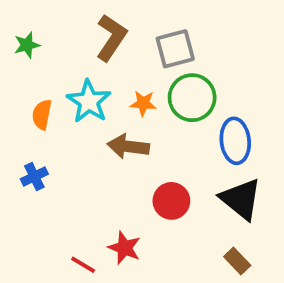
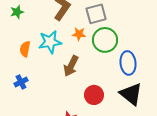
cyan star: (89, 101) -> (50, 42), turned 30
orange star: (143, 103) -> (79, 34), moved
brown arrow: (128, 146) -> (71, 66), turned -70

